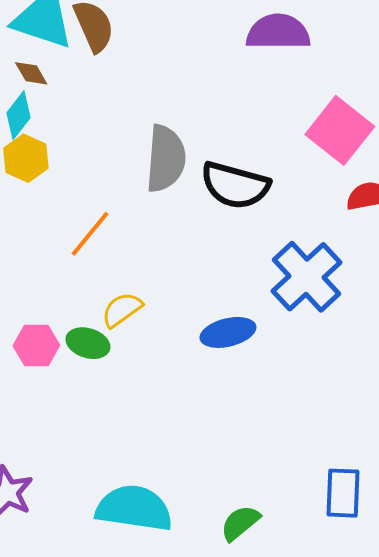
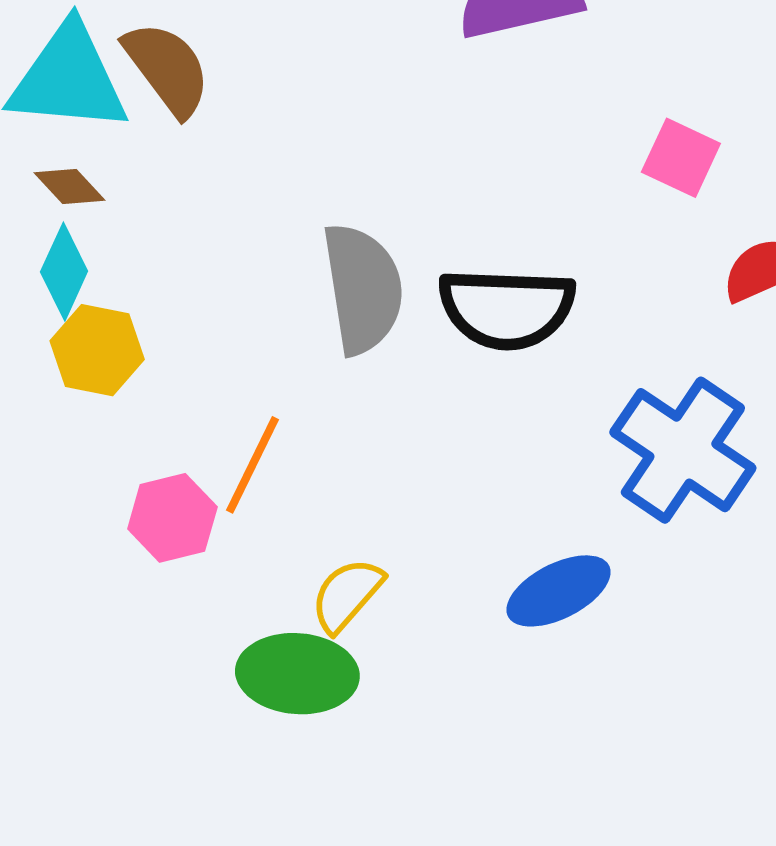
pink square: (340, 130) -> (681, 158), size x0.6
green ellipse: (88, 343) -> (297, 674), size x1.4
pink hexagon: (36, 345) -> (172, 518), moved

